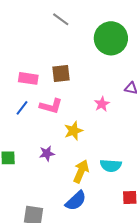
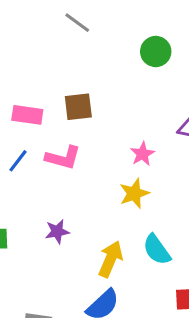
green circle: (111, 38) -> (156, 52), size x0.6
yellow star: (74, 131) -> (134, 193), moved
cyan semicircle: (111, 166) -> (157, 250), turned 50

